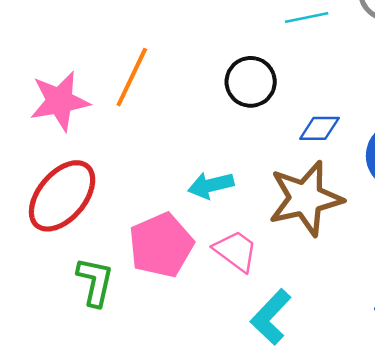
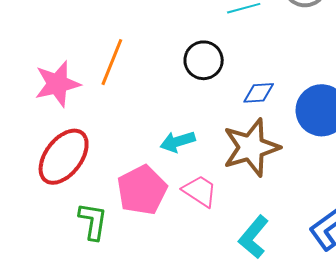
cyan L-shape: (271, 317) -> (254, 237), moved

